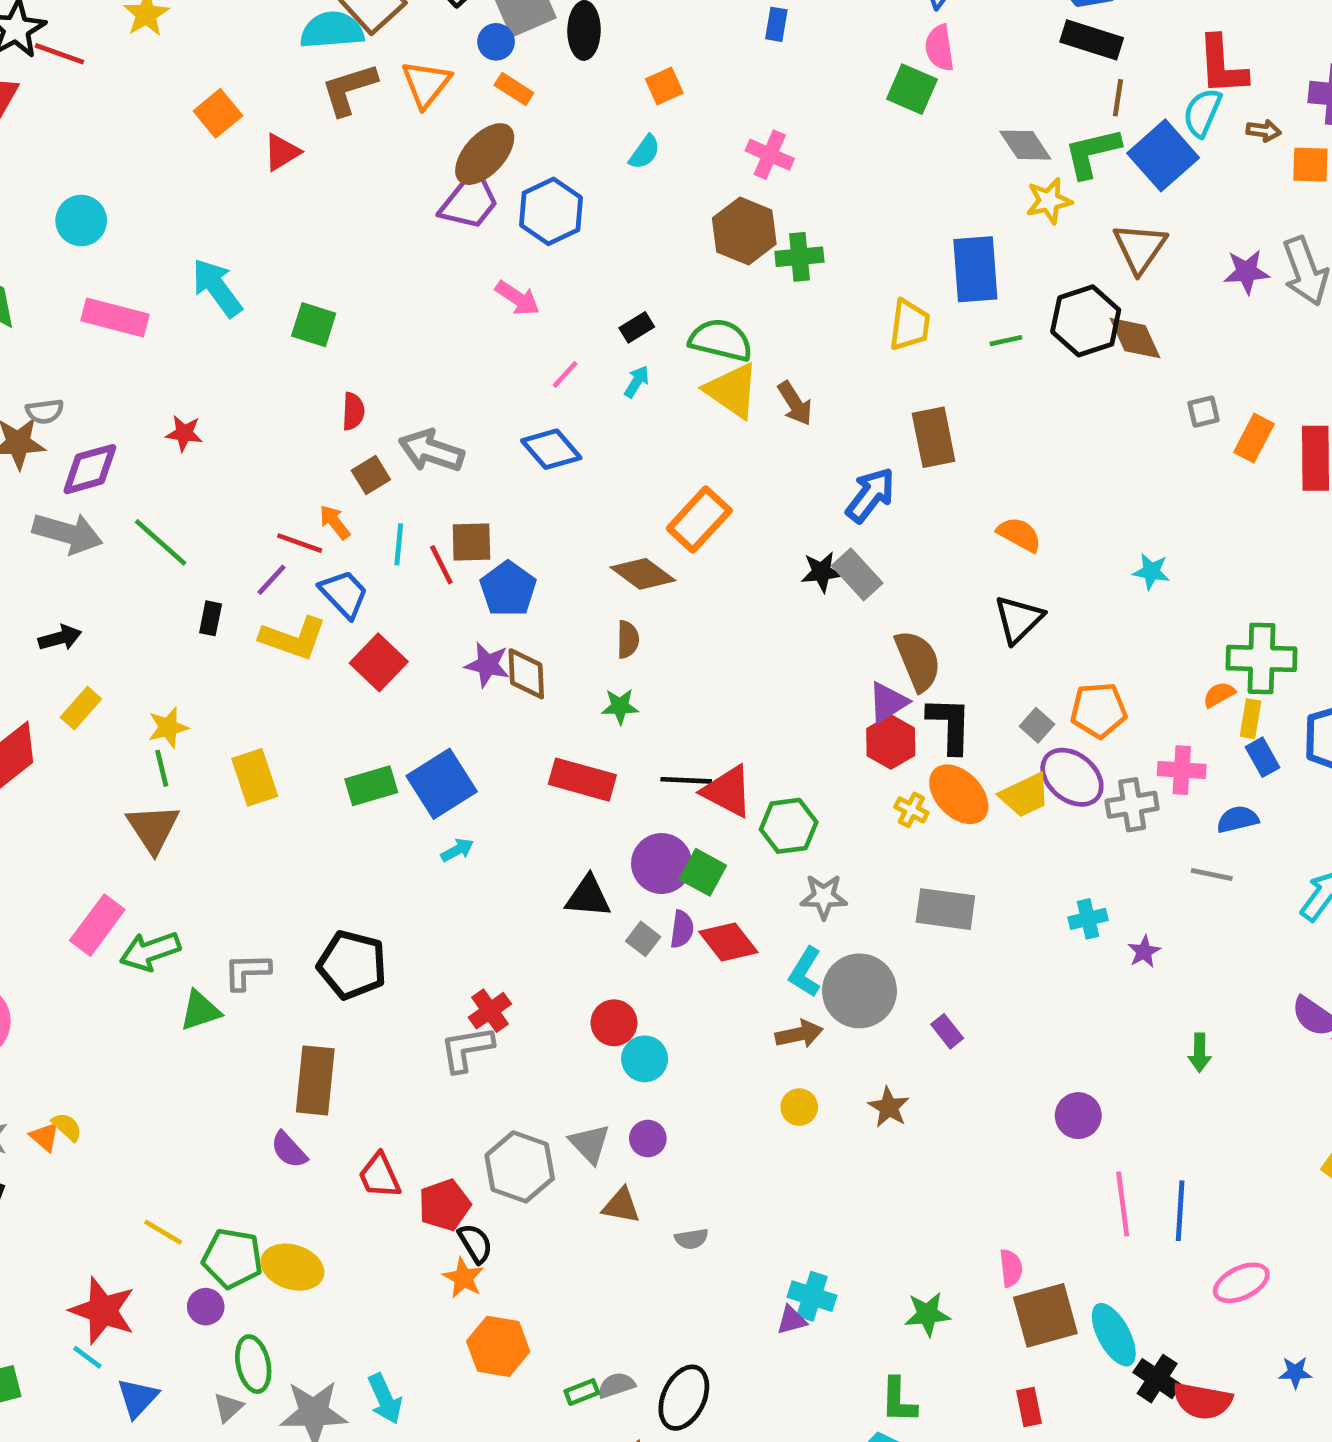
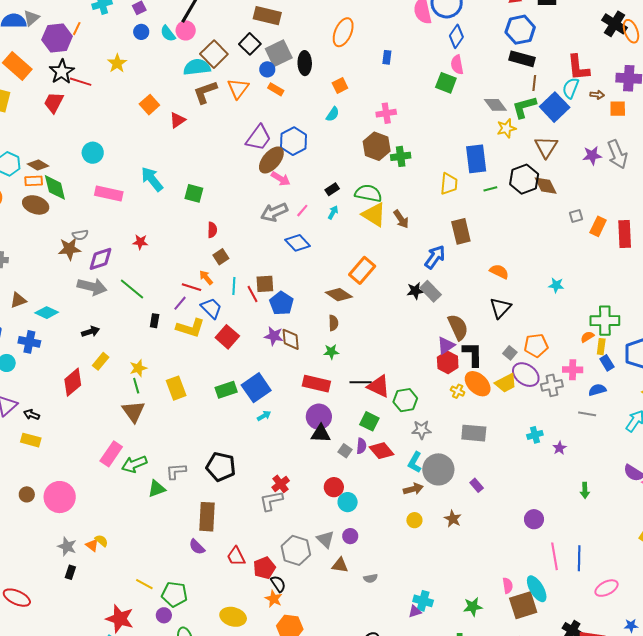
brown ellipse: (485, 154) -> (271, 160), moved
pink cross: (770, 155) -> (386, 113), turned -30
gray arrow: (431, 451) -> (274, 212), moved, turned -40
purple circle: (662, 864) -> (319, 417), moved
yellow ellipse: (292, 1267) -> (233, 617), moved
cyan ellipse: (1114, 1335) -> (537, 589), moved

